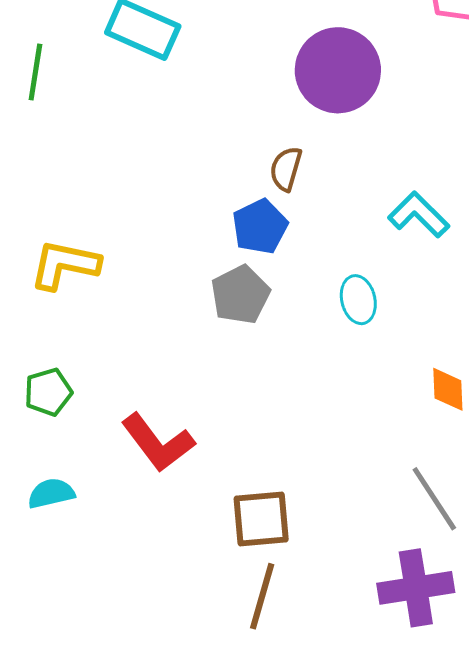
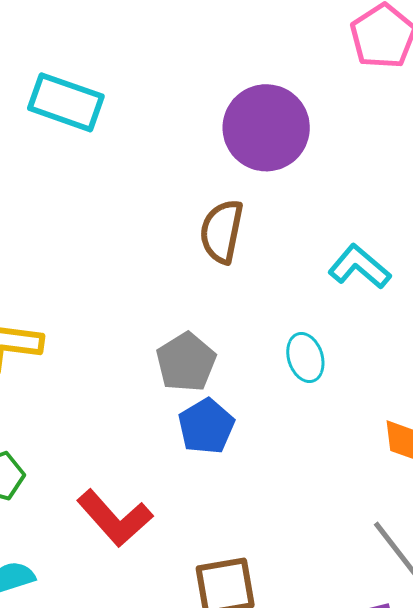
brown semicircle: (286, 169) -> (222, 231), size x1.4
blue pentagon: (260, 227) -> (206, 426), moved

